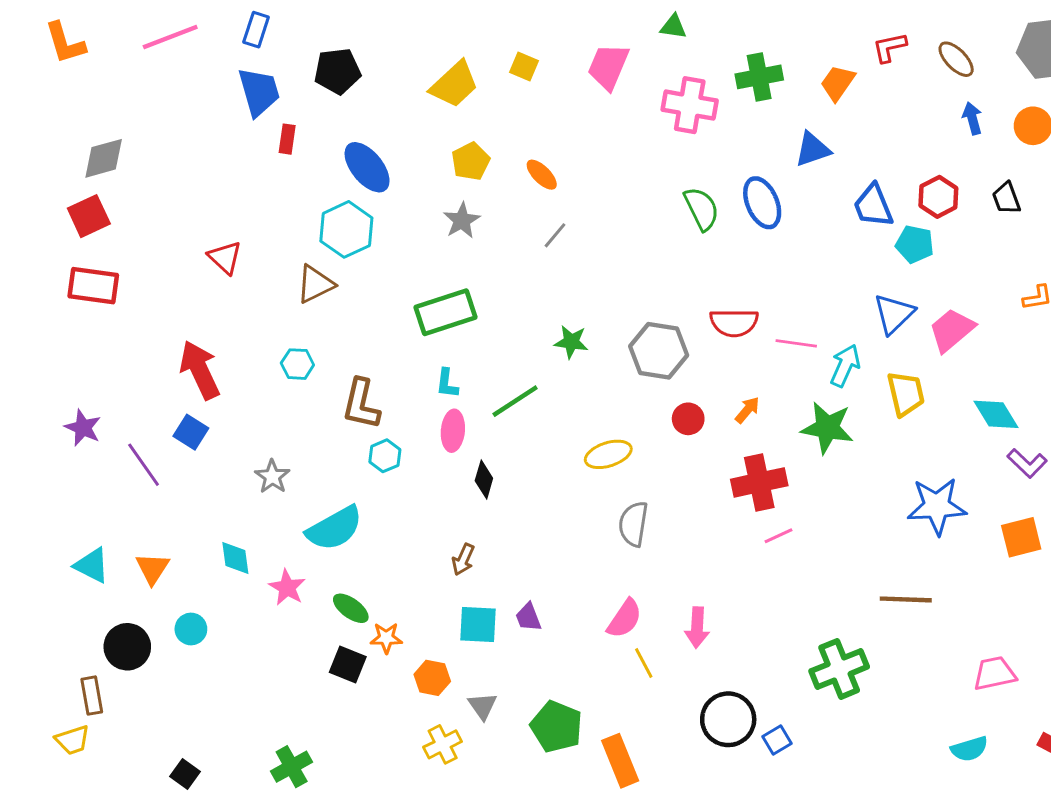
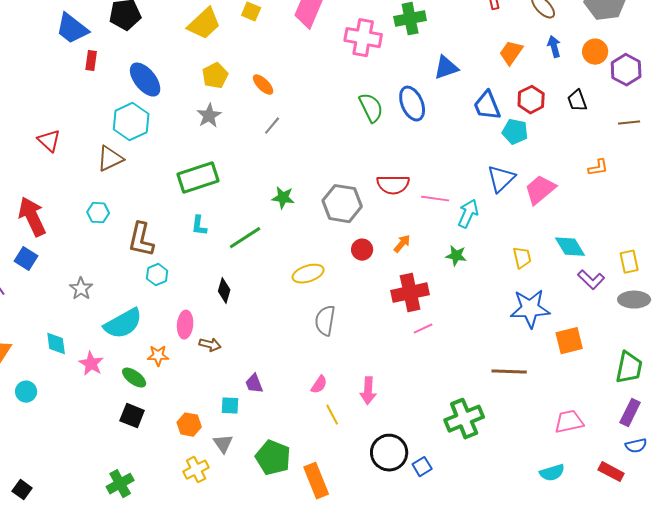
orange trapezoid: (838, 83) -> (511, 53), moved
blue trapezoid: (259, 92) -> (72, 29), turned 144
yellow trapezoid: (906, 394) -> (522, 258), moved, size x0.7
green star: (827, 428) -> (456, 256), size x0.6
pink ellipse: (453, 431) -> (185, 325), moved
orange square: (1021, 537) -> (569, 341), moved
brown arrow: (463, 559) -> (210, 345), turned -100
pink semicircle: (625, 619) -> (319, 385), size x0.7
cyan square: (478, 625) -> (230, 406), moved, size x0.7
orange star: (386, 638) -> (158, 356), moved
green cross: (292, 767) -> (120, 484), moved

